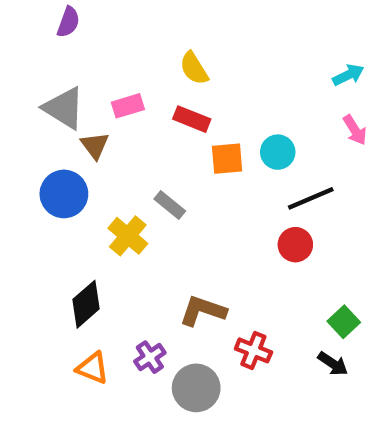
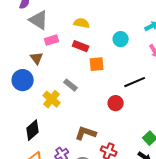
yellow semicircle: (194, 68) -> (82, 23), turned 133
gray triangle: (64, 108) -> (39, 20), moved
cyan circle: (278, 152) -> (121, 39), moved
red circle: (295, 245) -> (116, 103), moved

